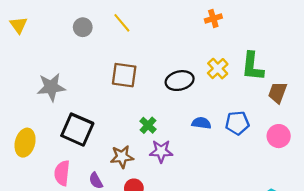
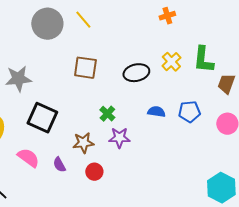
gray circle: (83, 27) -> (47, 24), size x1.8
pink semicircle: (62, 173) -> (28, 158), turned 120

